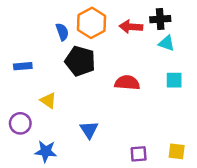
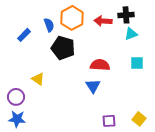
cyan triangle: (167, 43) -> (131, 34), turned -40
blue rectangle: (23, 66) -> (24, 35), moved, turned -40
blue triangle: (89, 130) -> (93, 86), moved
blue star: (46, 151) -> (17, 119), moved
yellow square: (177, 151) -> (139, 119), turned 32

